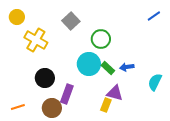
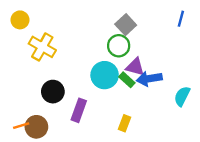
blue line: (154, 16) -> (181, 19), turned -40
gray square: (71, 21) -> (126, 25), moved
blue arrow: (127, 67) -> (149, 79), size x1.5
purple triangle: (115, 93) -> (135, 67), moved
brown circle: (52, 108) -> (36, 127), moved

